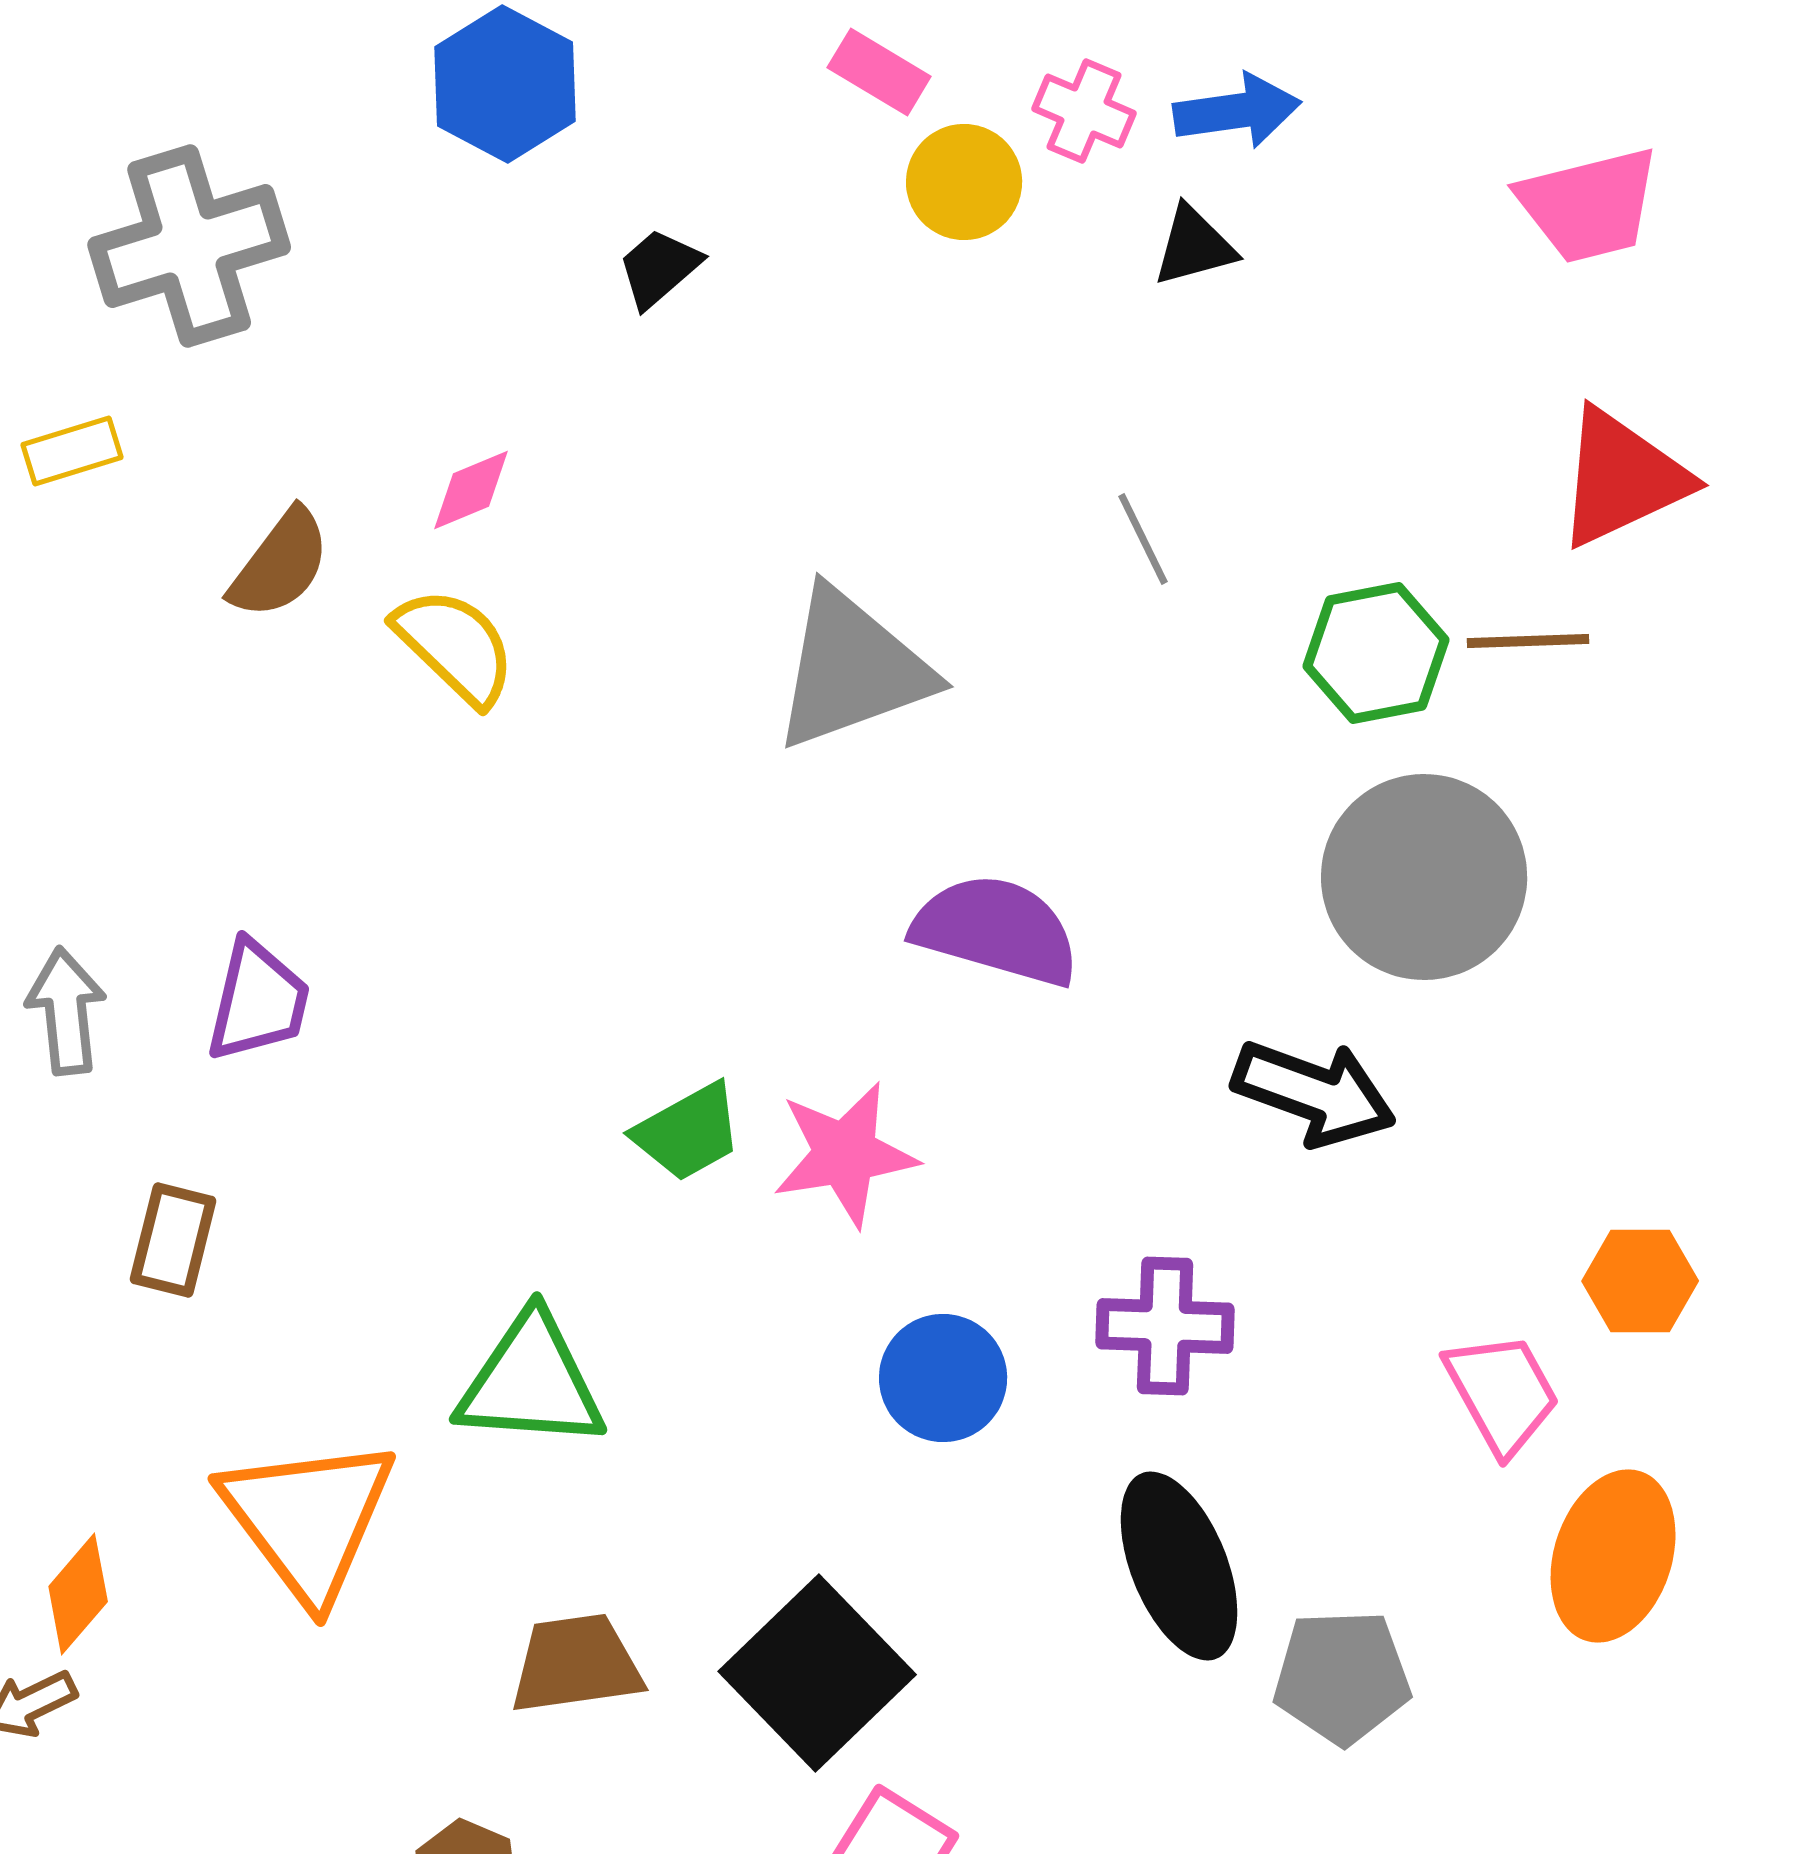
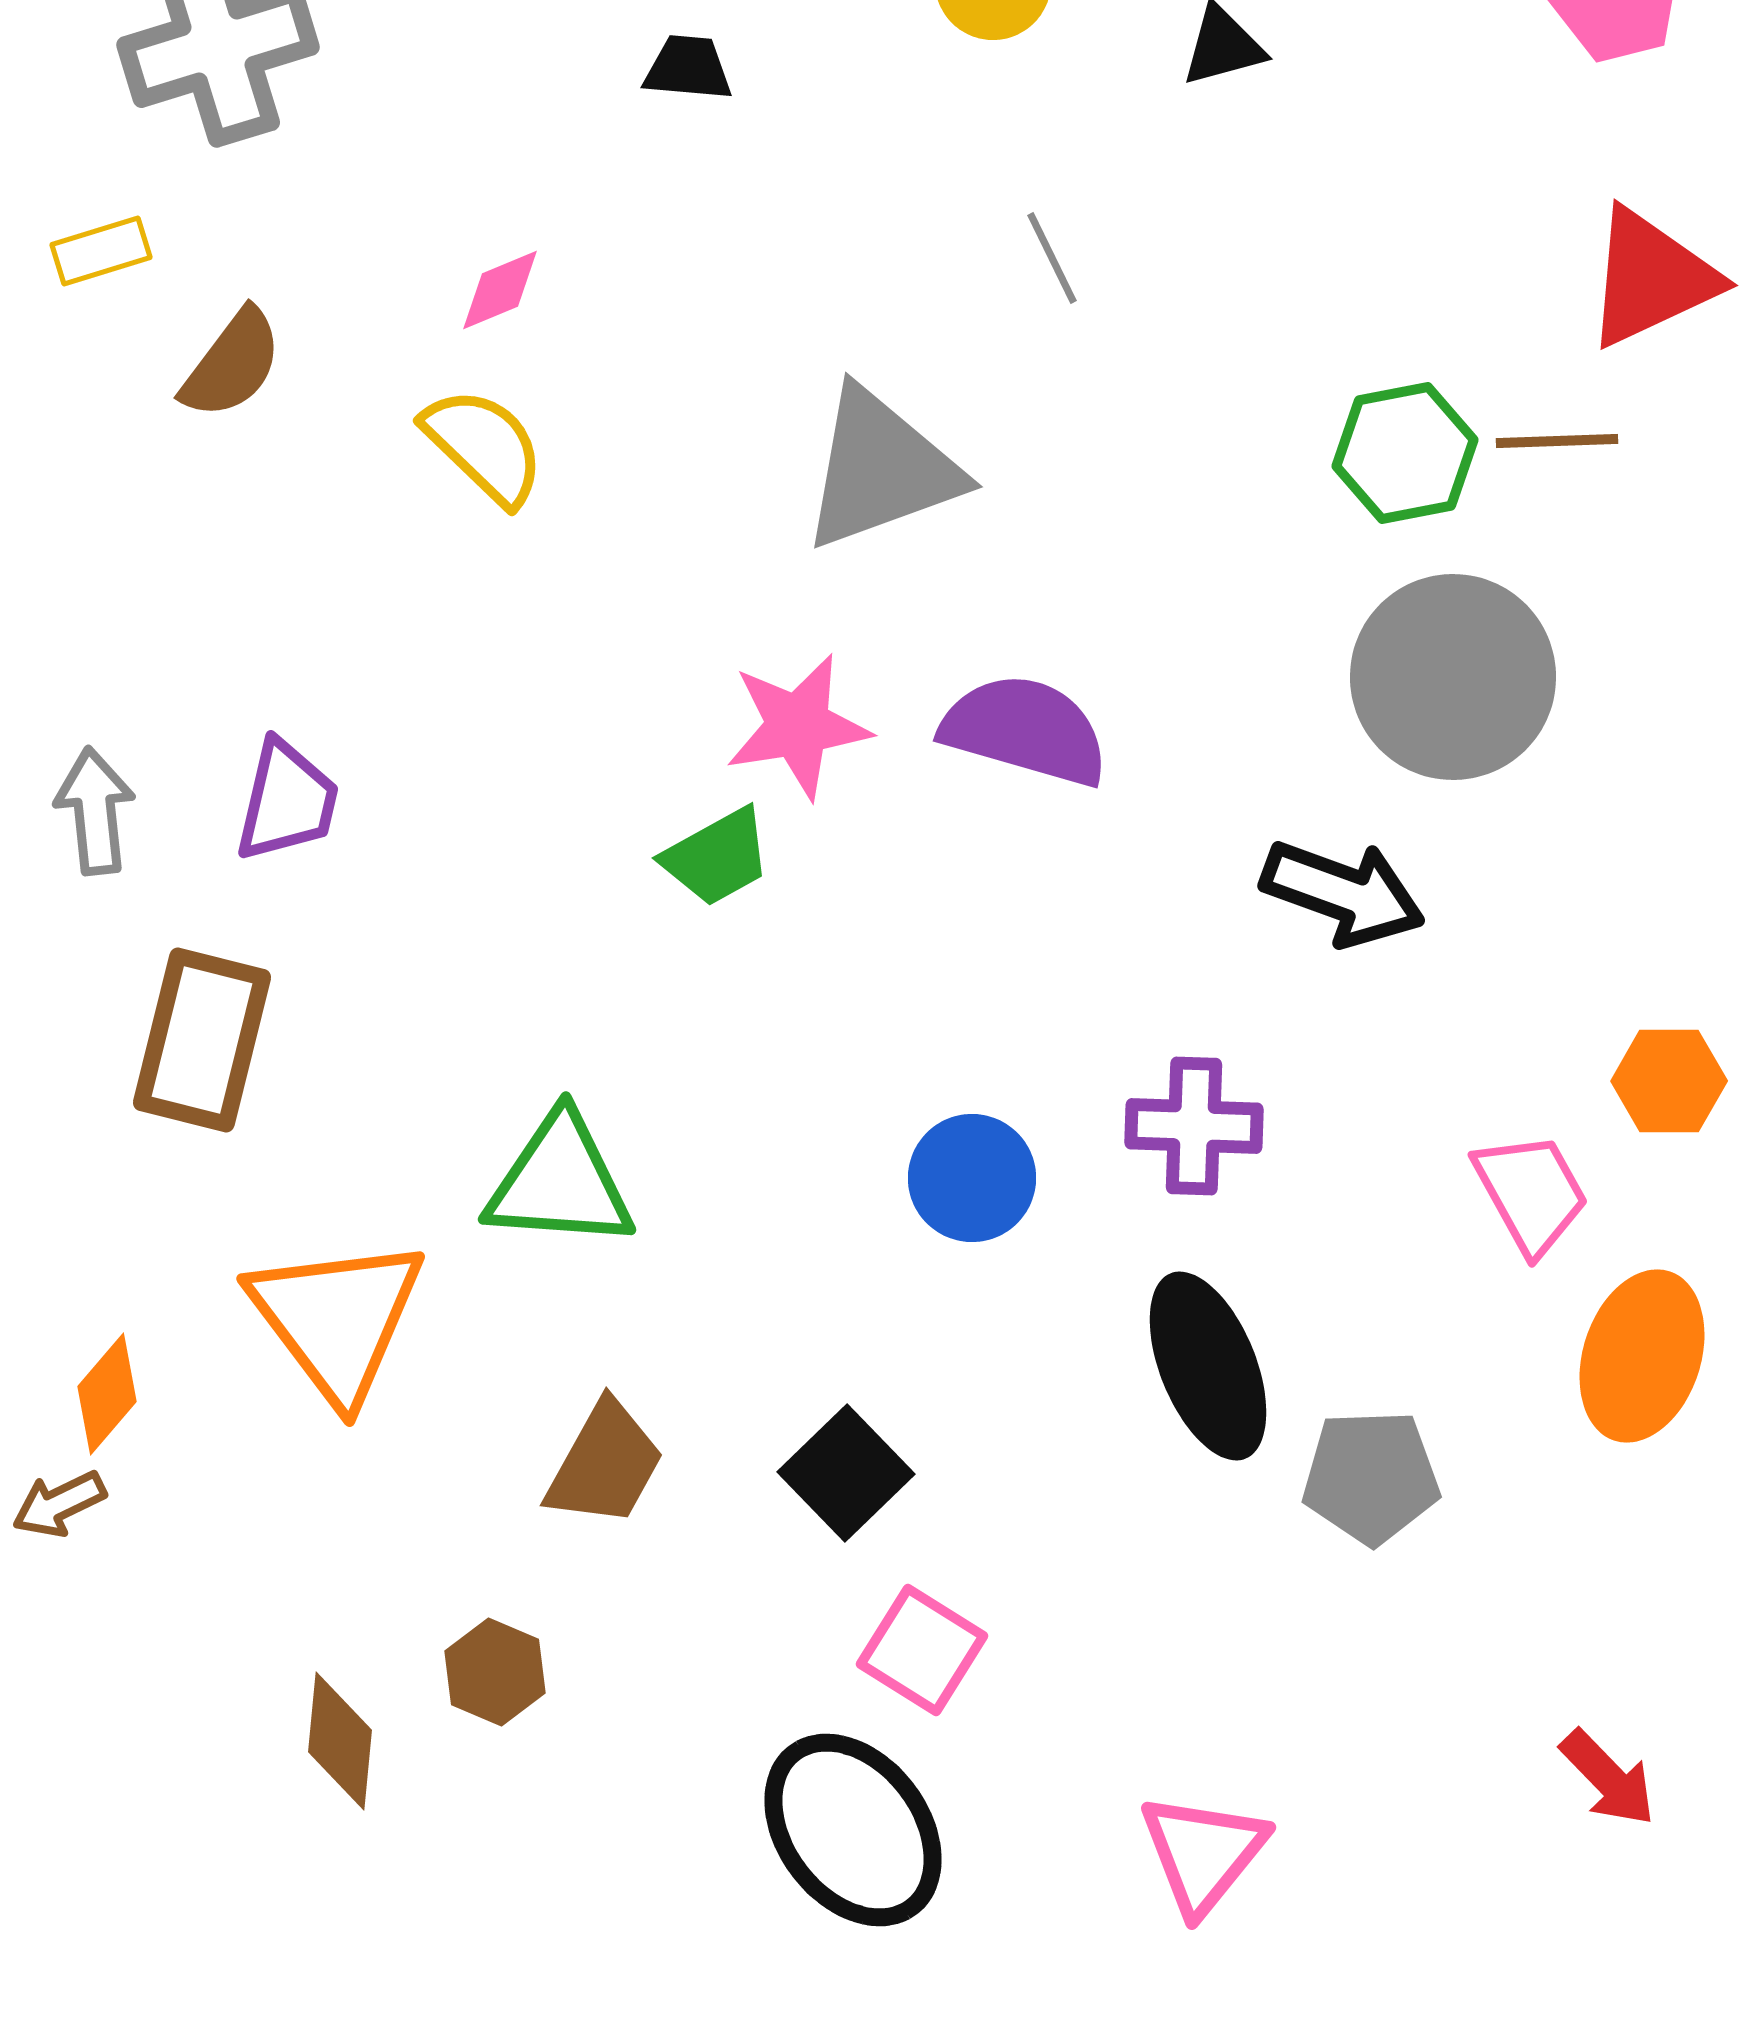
black trapezoid: (659, 268) -> (688, 68), turned 46
gray line: (1143, 539) -> (1052, 258), moved
brown semicircle: (280, 564) -> (232, 364), moved
green trapezoid: (688, 1132) -> (717, 857), moved
pink star: (845, 1154) -> (798, 726), moved
brown rectangle: (173, 1240) -> (202, 1040), size x1.6
brown trapezoid: (576, 1664) -> (605, 1464), turned 127
black square: (817, 1673) -> (846, 1473), size x0.7

